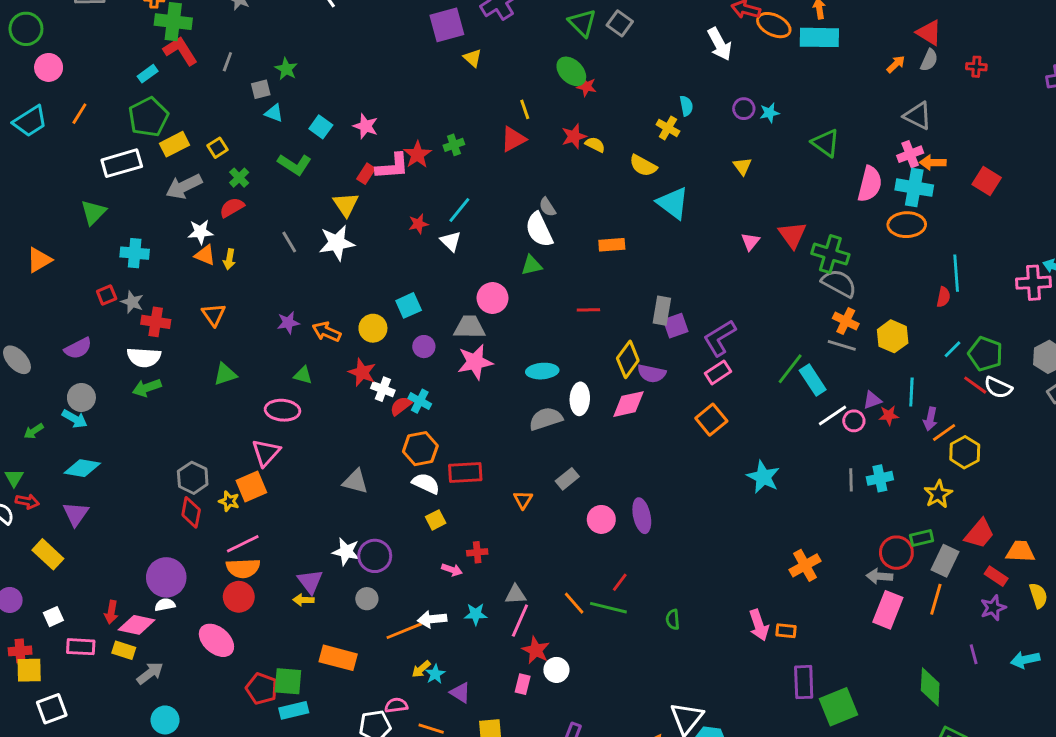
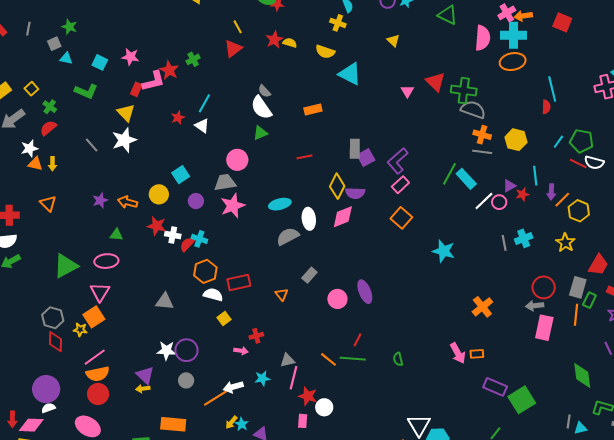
green triangle: (225, 374) -> (66, 266), moved, size x1.5
green rectangle: (922, 538) -> (589, 300), moved, turned -42
purple rectangle: (804, 682) -> (495, 387), turned -55

